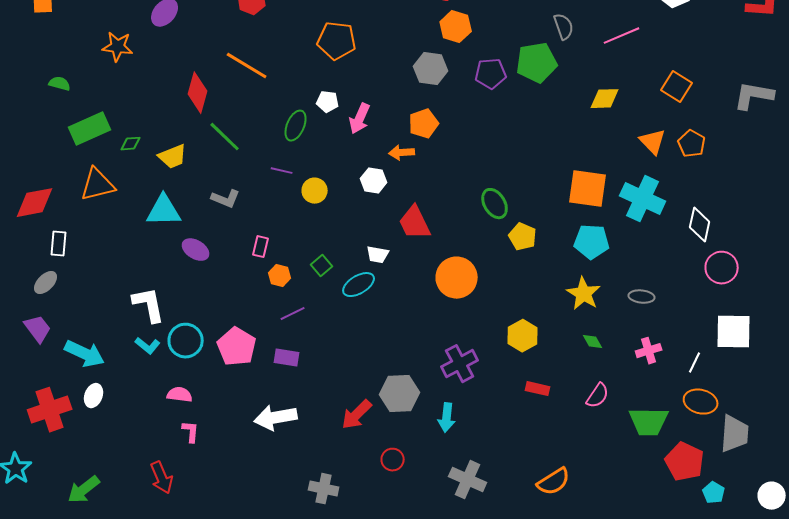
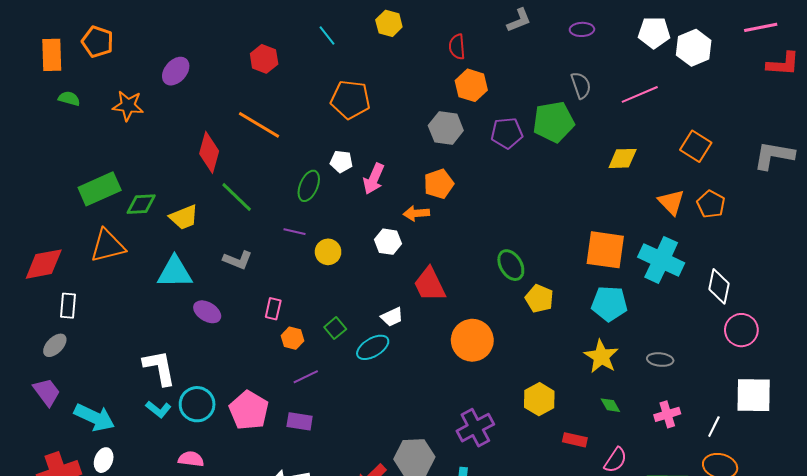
green semicircle: (60, 84) -> (69, 99), moved
green diamond: (131, 144) -> (141, 204), size x1.4
white trapezoid: (378, 255) -> (392, 317), turned -35
red rectangle: (538, 389) -> (575, 440), moved

